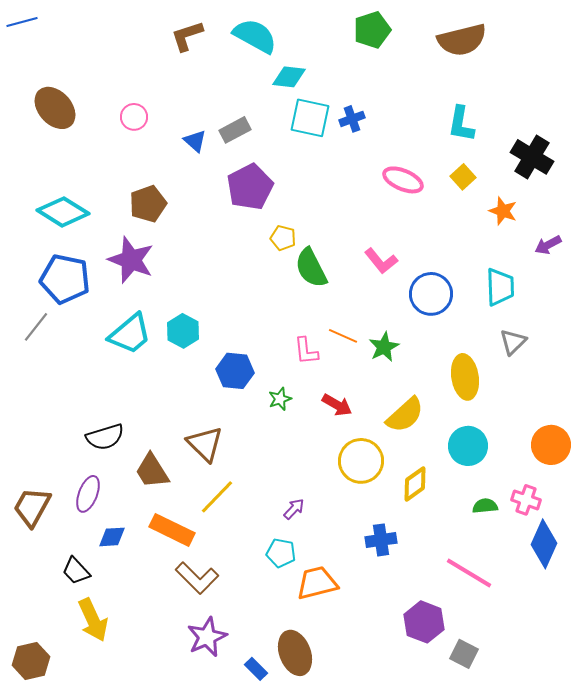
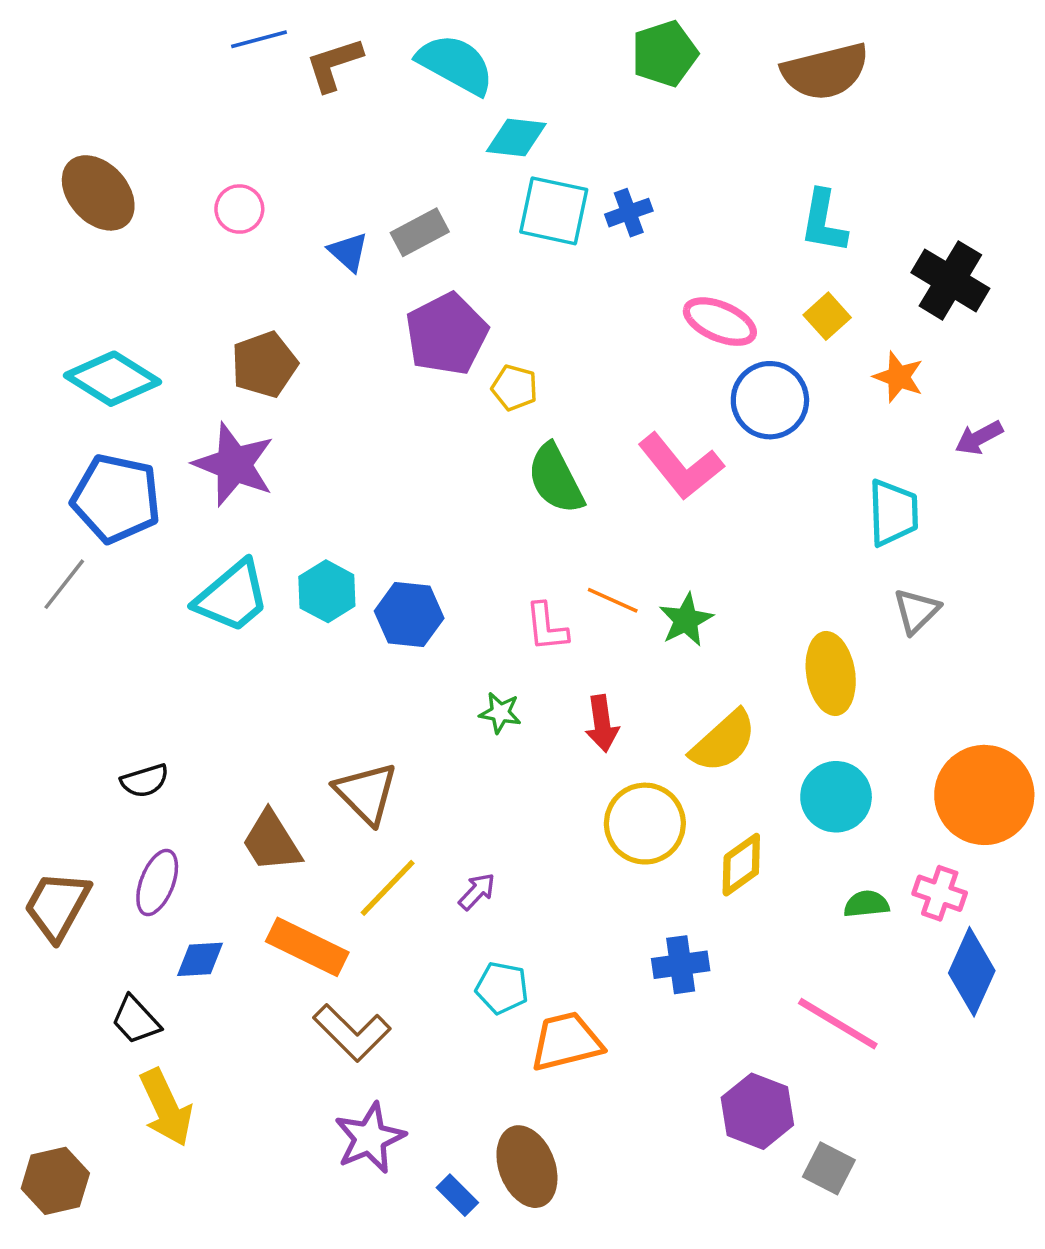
blue line: (22, 22) -> (259, 39), moved
yellow pentagon: (283, 238) -> (514, 388), moved
pink L-shape: (381, 261) -> (681, 466), size x1.4
blue circle: (431, 294) -> (770, 400), moved
blue hexagon: (235, 371) -> (409, 615), moved
green star: (280, 399) -> (500, 713), turned 30
red arrow: (337, 405) -> (602, 724), turned 52
black semicircle: (105, 437) -> (145, 781), moved, size x0.7
orange circle: (551, 445) -> (984, 795), size x1.4
purple arrow: (294, 509) -> (477, 891), moved

